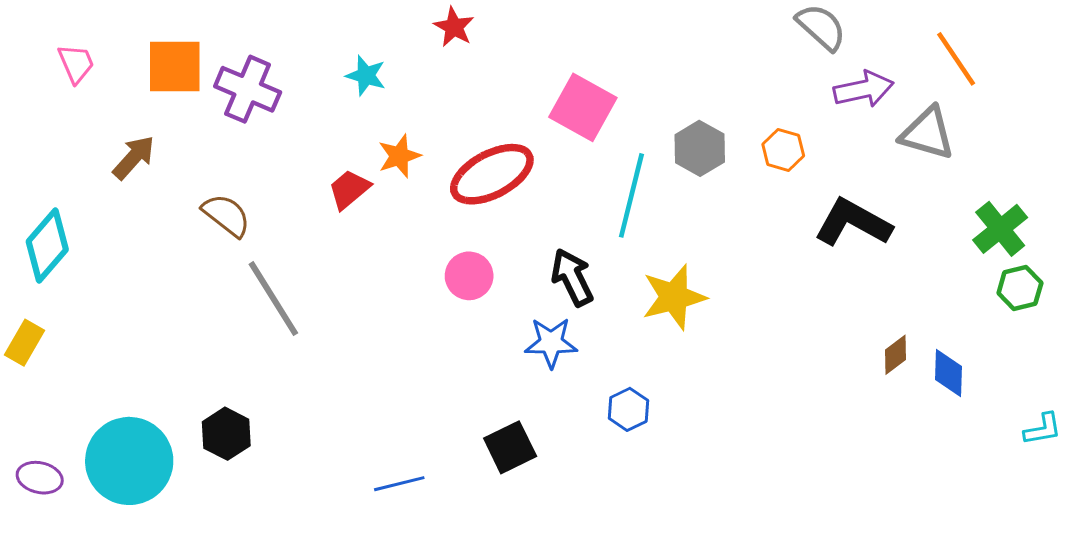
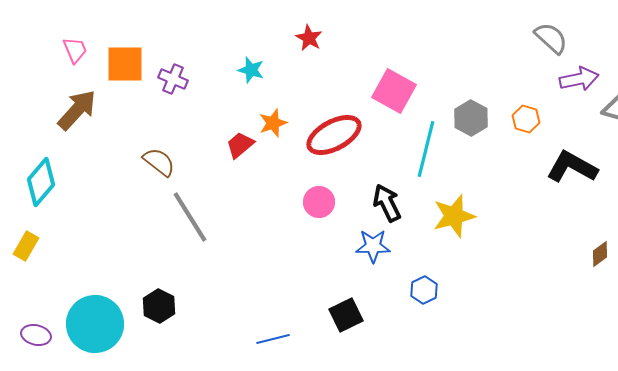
pink trapezoid: (76, 63) -> (75, 50), moved
purple cross: (248, 89) -> (173, 79), size x0.7
brown arrow: (134, 157) -> (77, 110), moved, size x1.4

